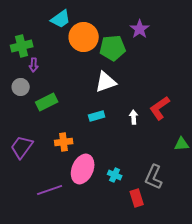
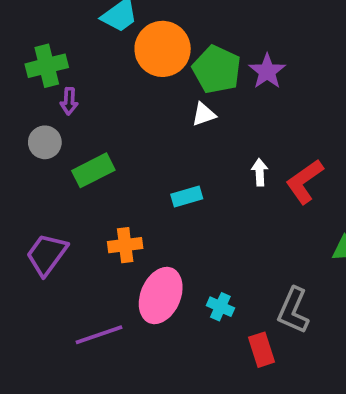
purple star: (140, 29) -> (267, 71), moved
green pentagon: (113, 48) -> (217, 69), turned 30
white triangle: (106, 82) -> (204, 114), moved, size x0.6
white arrow: (134, 117) -> (260, 172), moved

